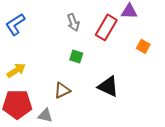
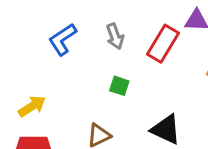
blue L-shape: (15, 24) -> (63, 39), moved

